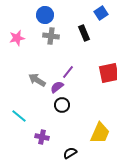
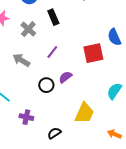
black rectangle: (84, 33) -> (53, 17), moved
gray cross: (51, 36) -> (28, 29), moved, turned 35
purple semicircle: (57, 87) -> (65, 77), moved

